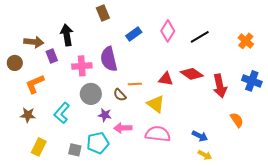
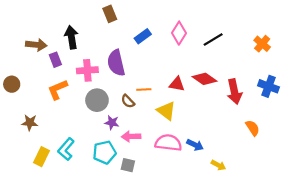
brown circle: (15, 63) -> (12, 84), moved
orange L-shape: (35, 84) -> (58, 90), moved
cyan L-shape: (62, 113) -> (66, 149), moved
blue arrow: (200, 136) -> (195, 145), moved
gray square: (75, 150) -> (128, 165), moved

